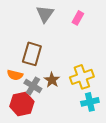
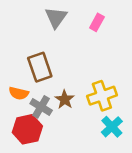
brown rectangle: (32, 54) -> (40, 67), turned -35
cyan cross: (90, 102) -> (112, 127), turned -30

